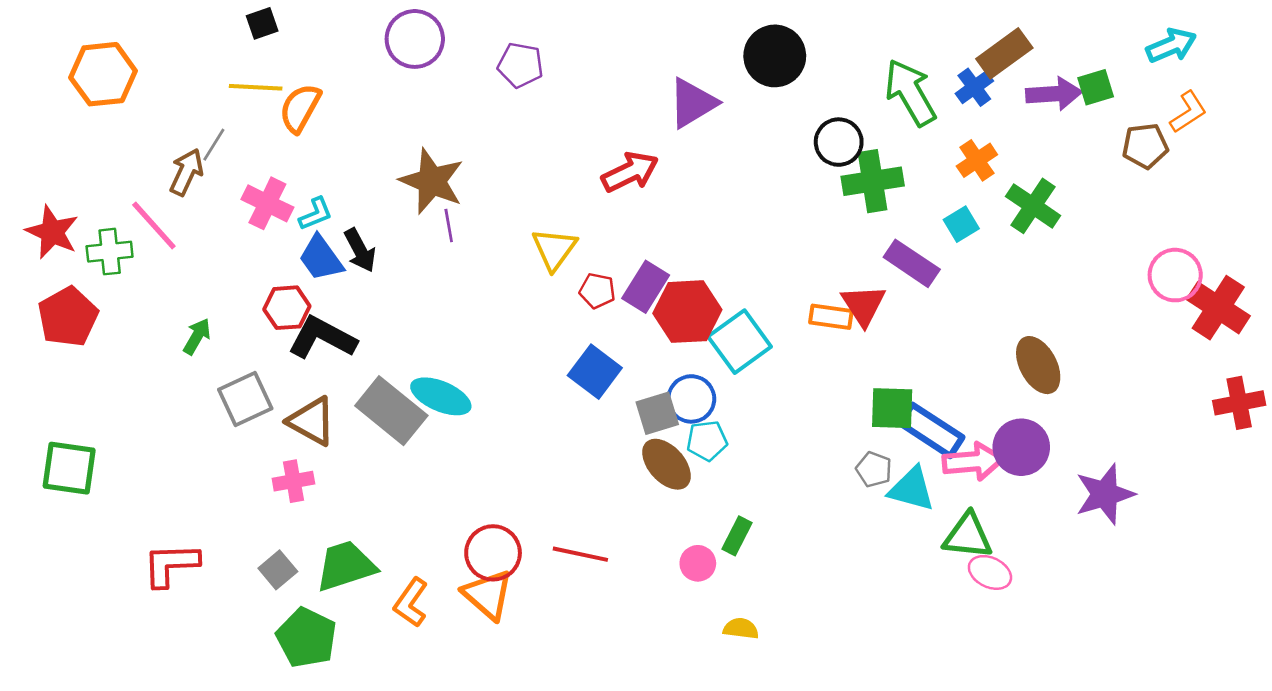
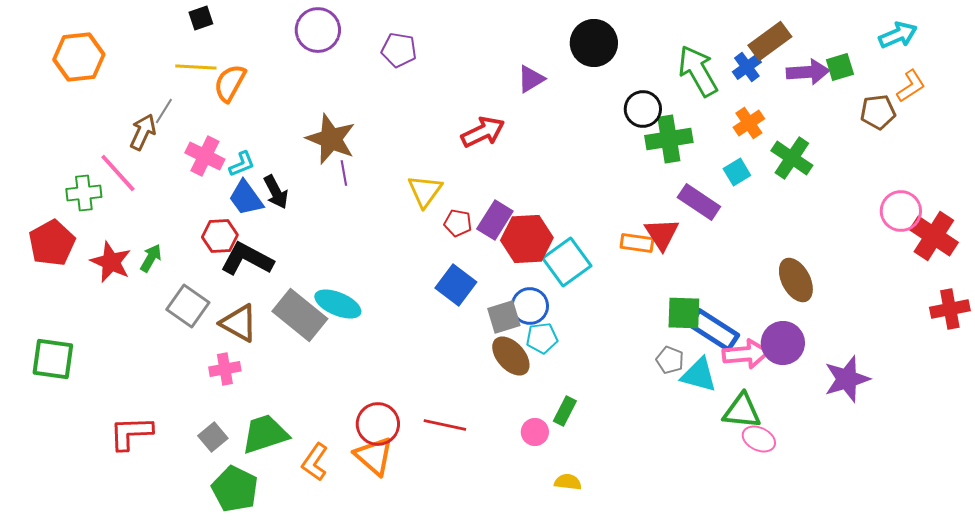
purple triangle: (693, 103) -> (531, 79), size x0.7
red star: (52, 232) -> (111, 262), moved
gray square: (245, 399) -> (188, 306), turned -30

